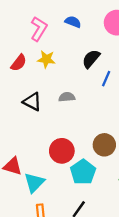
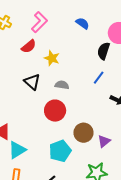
pink L-shape: (39, 29) -> (39, 22), moved
yellow star: (46, 59) -> (52, 58), moved
black semicircle: (91, 59) -> (104, 51), moved, turned -36
red circle: (62, 151) -> (55, 111), moved

